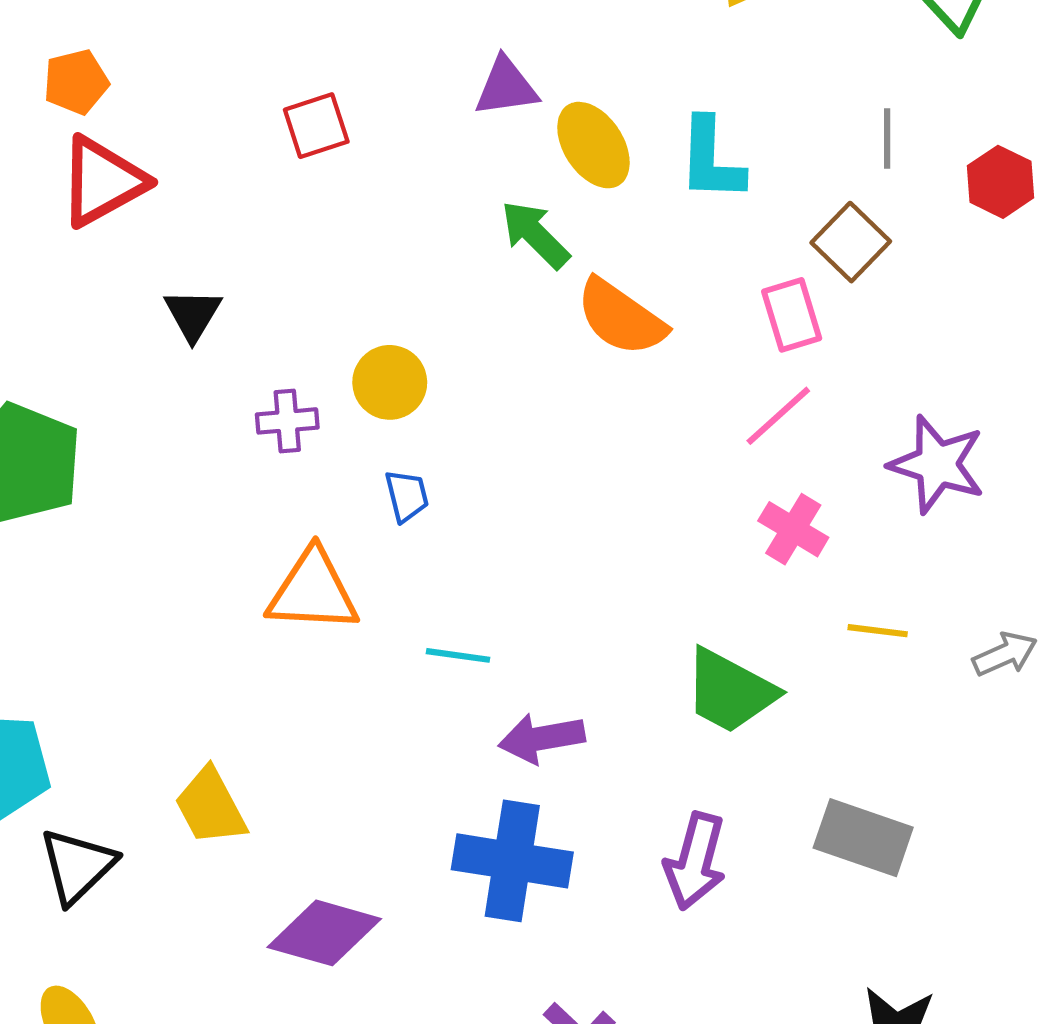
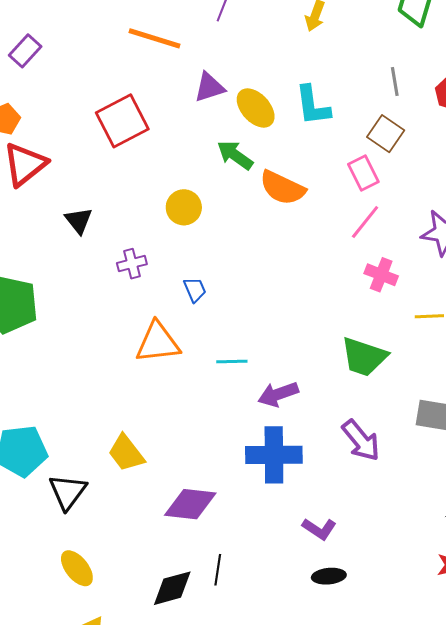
red square: (316, 126) -> (122, 121), size x1.6
yellow circle: (390, 382) -> (184, 207), moved
purple arrow: (695, 861) -> (361, 440), turned -45

